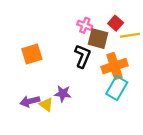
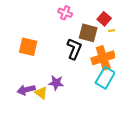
pink cross: (85, 25) -> (65, 13), moved
orange square: (32, 54) -> (28, 47), turned 30

